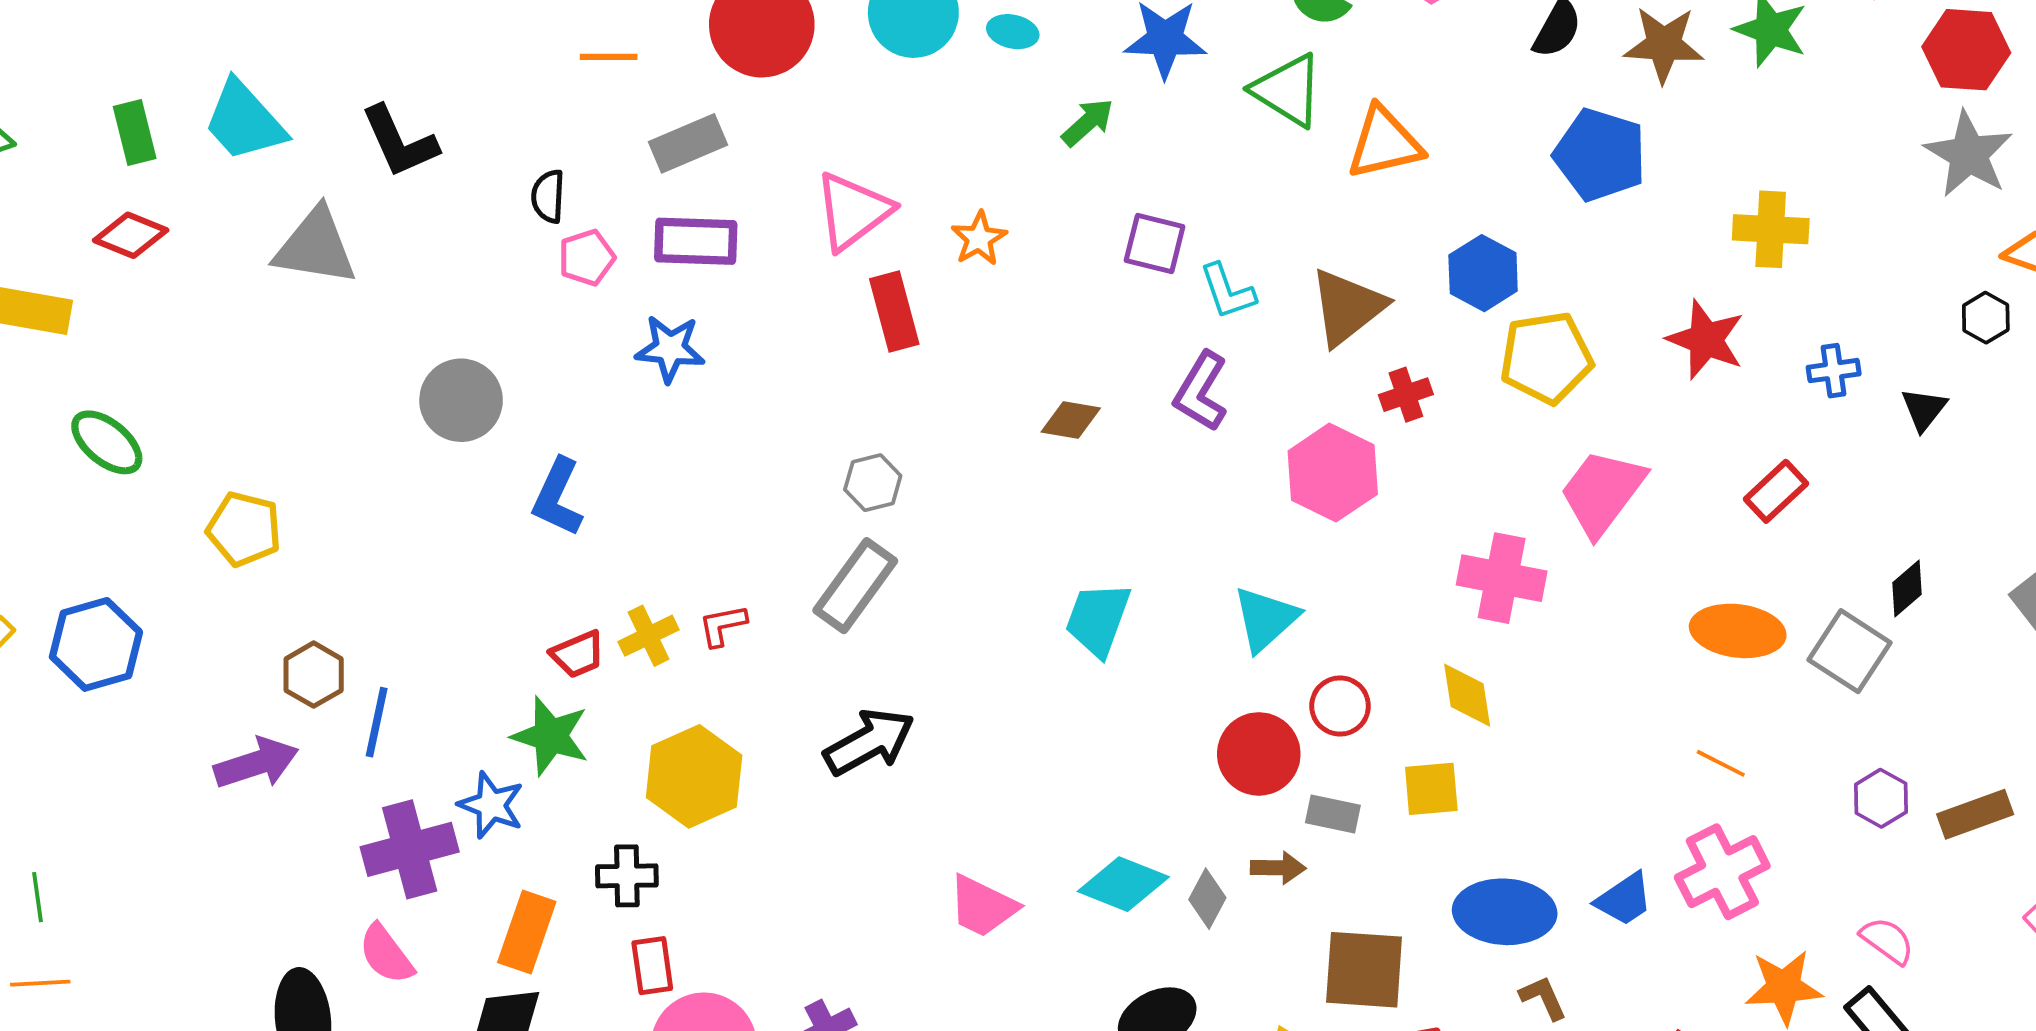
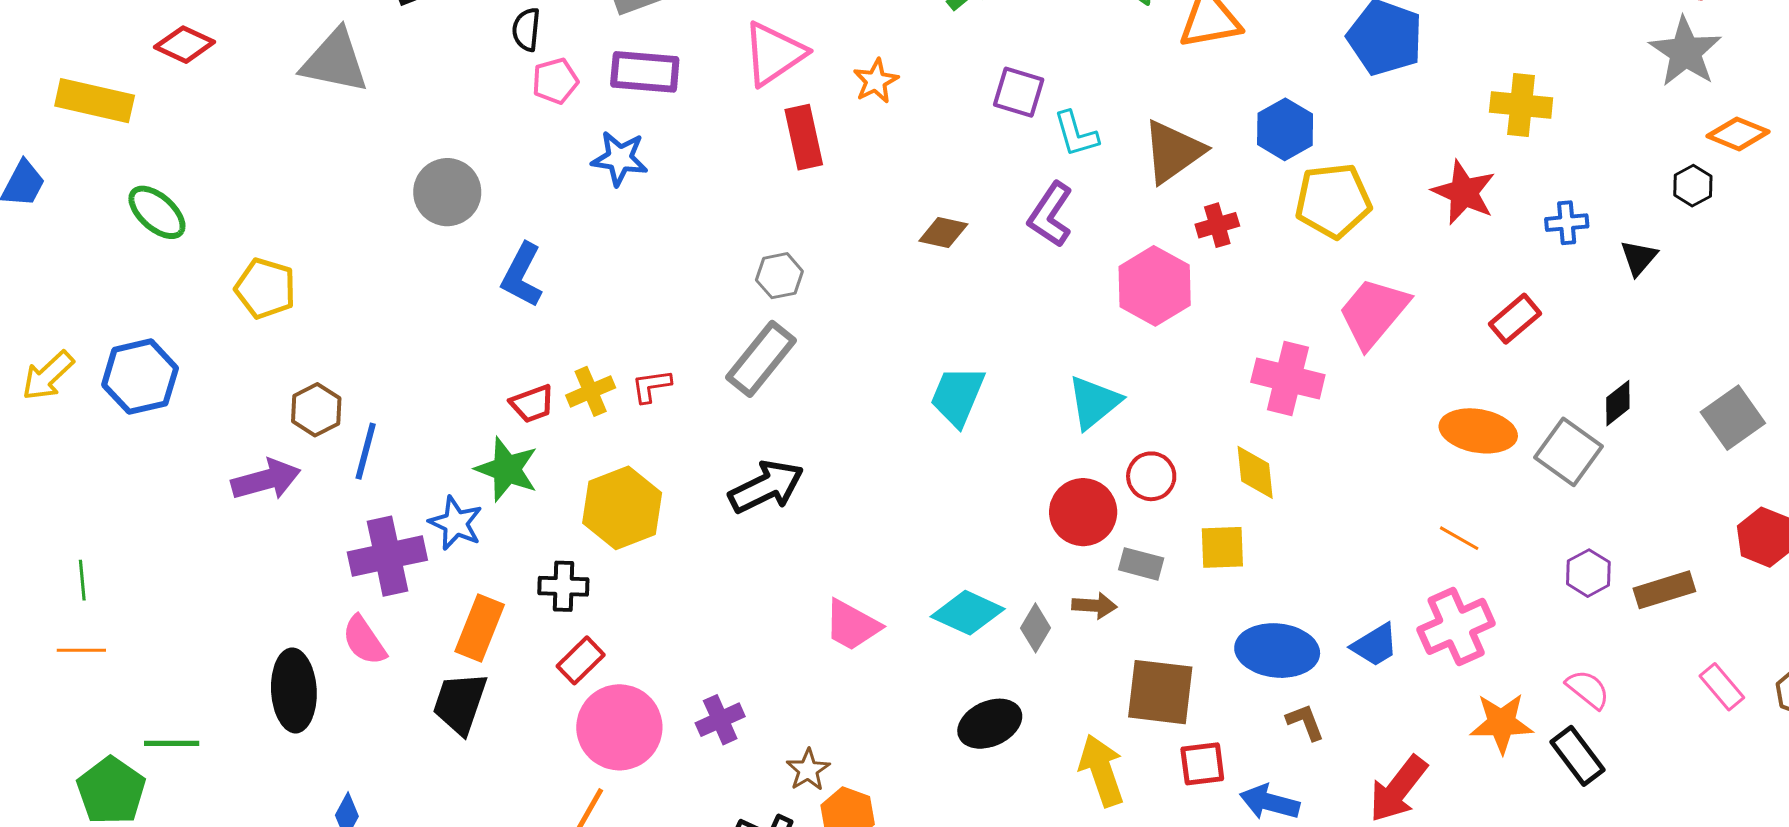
red rectangle: (652, 966) -> (581, 660), turned 51

